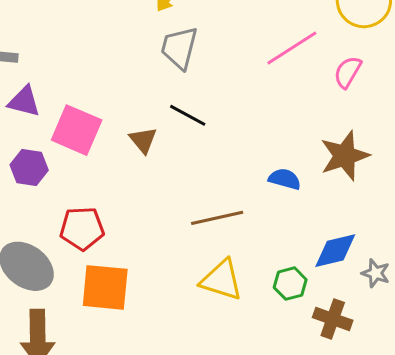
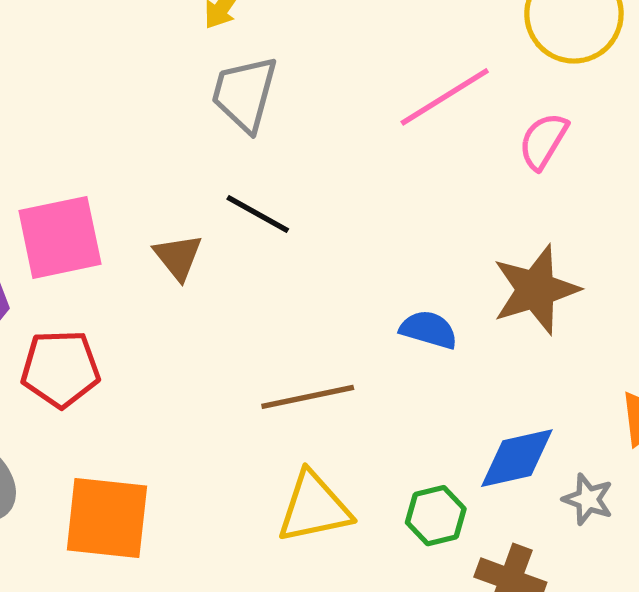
pink square: (77, 130) -> (60, 237), turned -36
red pentagon: (82, 229) -> (60, 369), moved
yellow triangle: (222, 280) -> (314, 508), turned -30

